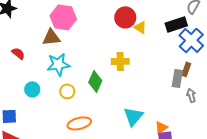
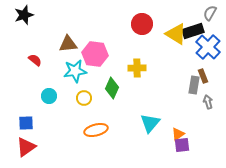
pink hexagon: (63, 17) -> (95, 54), moved
yellow triangle: (140, 27) -> (176, 34), moved, size x1.6
brown rectangle: (186, 69) -> (203, 76), turned -40

